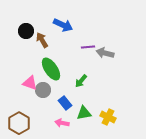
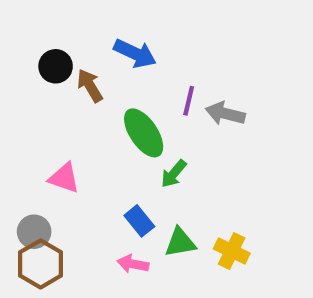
purple line: (88, 47) -> (189, 101), turned -72
green ellipse: (51, 69) -> (144, 133), moved
gray circle: (43, 90) -> (34, 232), moved

